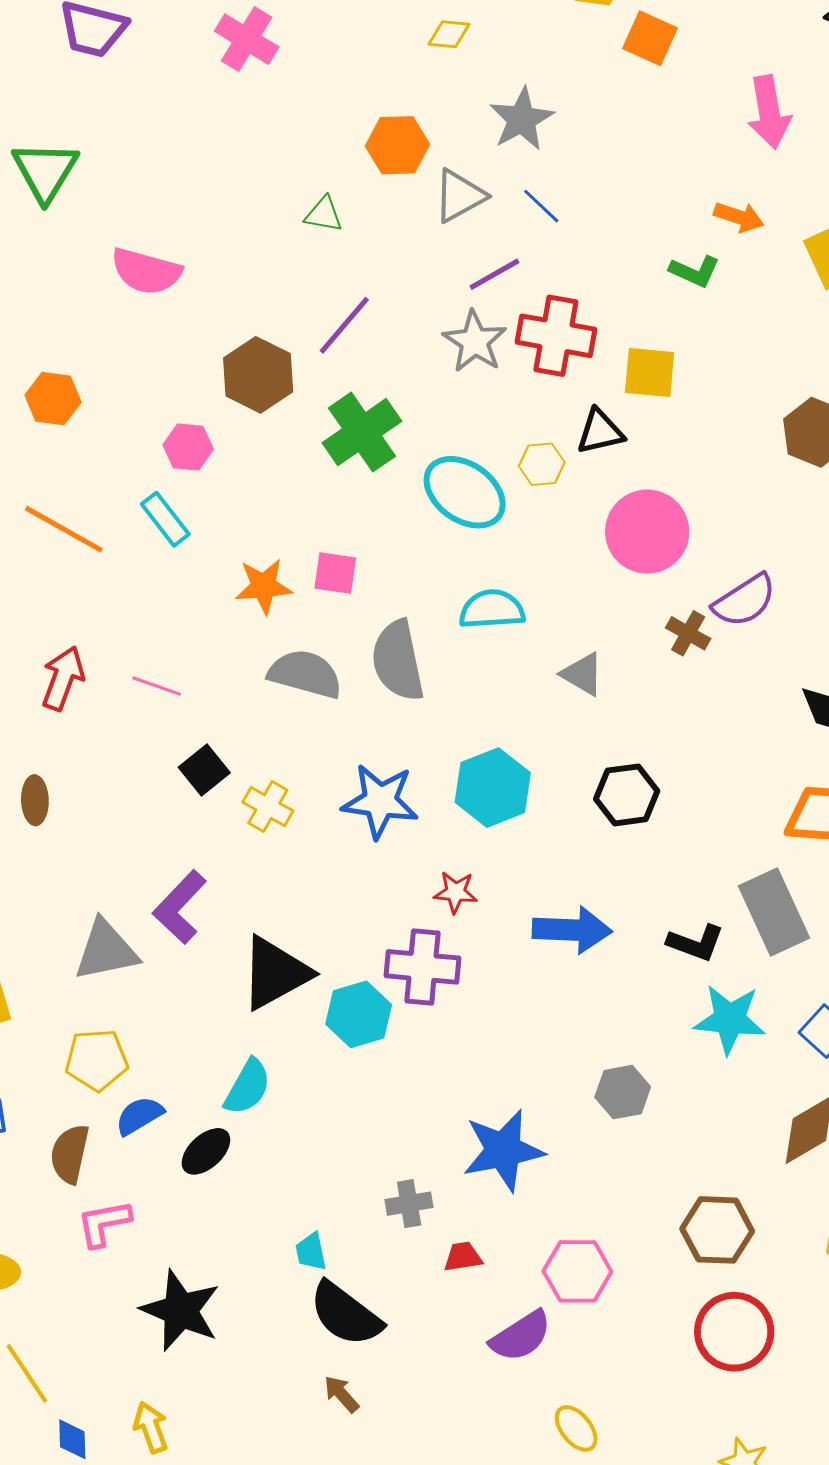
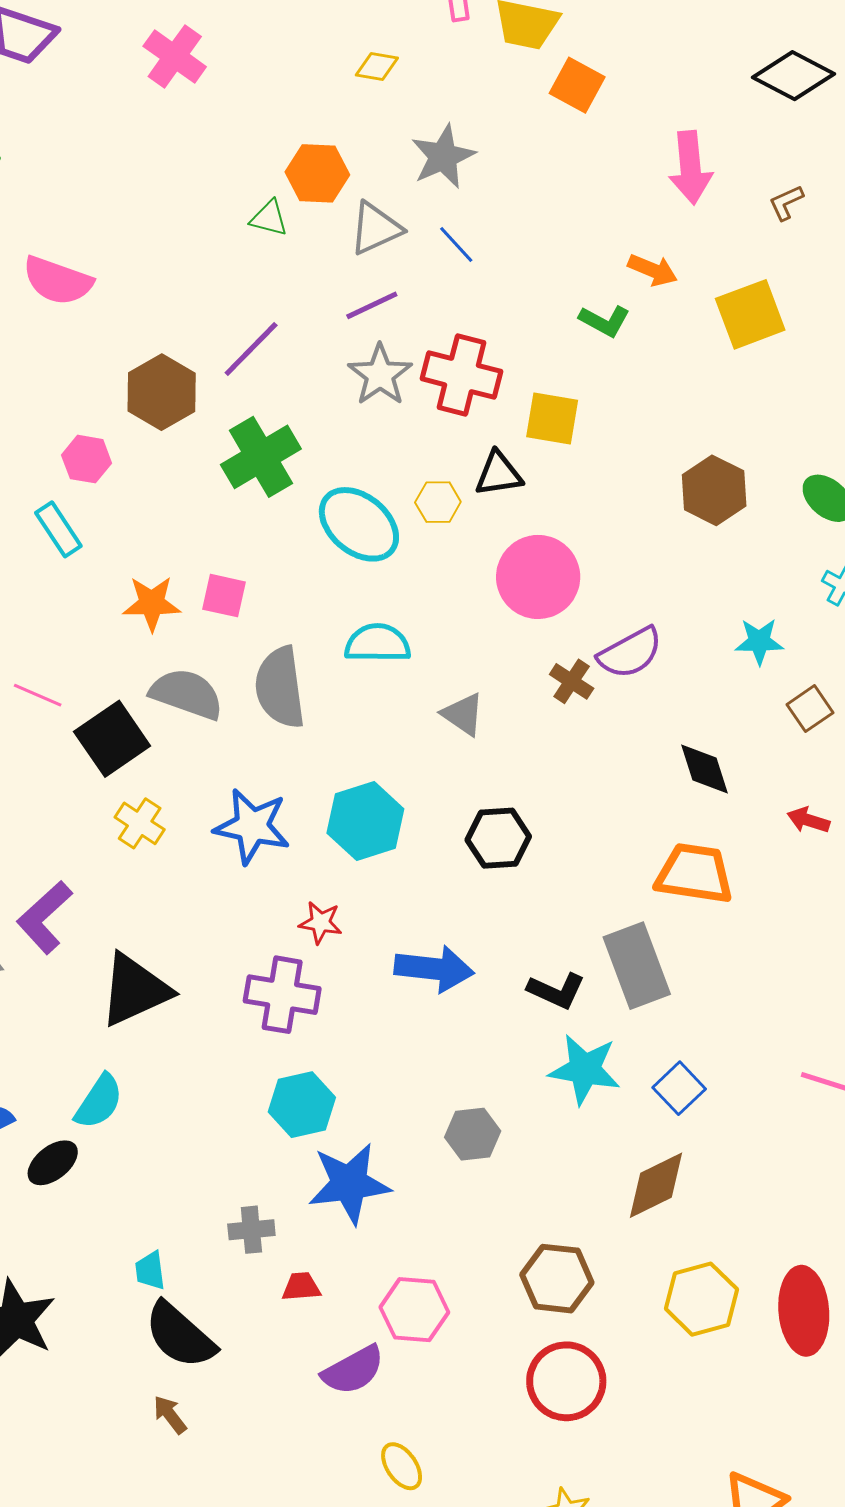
green triangle: (324, 214) -> (269, 218), moved
purple line: (494, 274) -> (372, 305), moved
black square: (204, 770) -> (112, 739), moved, size x1.5
cyan hexagon: (359, 1014) -> (302, 1105), moved

